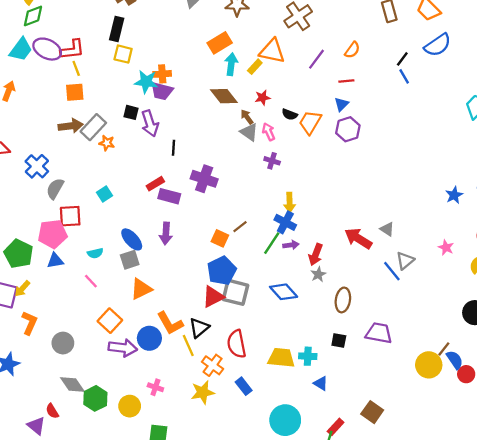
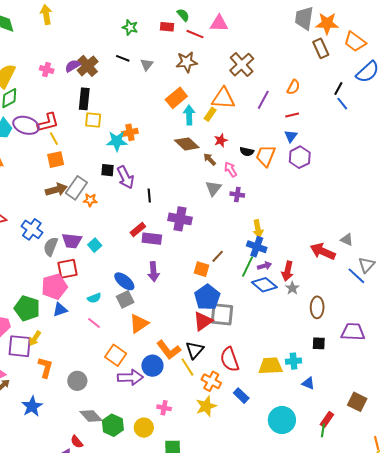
purple trapezoid: (162, 91) -> (72, 241), moved
gray triangle: (249, 132) -> (213, 188), moved, turned 42
blue diamond: (284, 292) -> (264, 285), moved

